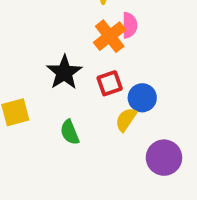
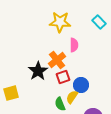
orange cross: (110, 36) -> (57, 60), moved
green semicircle: (70, 132) -> (60, 104), moved

